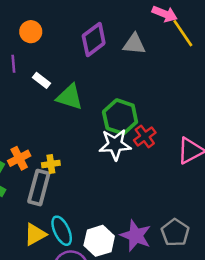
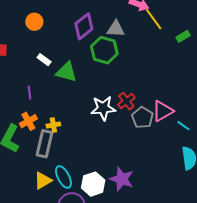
purple line: (13, 64) -> (29, 93), moved
green hexagon: (120, 117) -> (104, 50), moved
gray pentagon: (175, 233) -> (142, 118), moved

